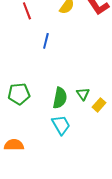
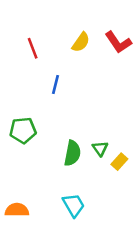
green pentagon: (19, 94) -> (23, 130), moved
cyan trapezoid: (61, 125) -> (74, 205), moved

